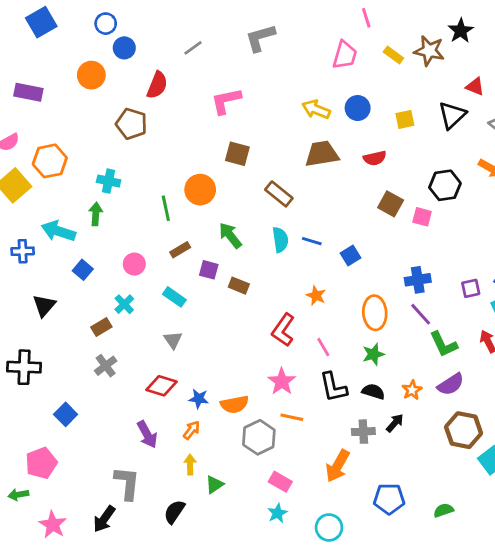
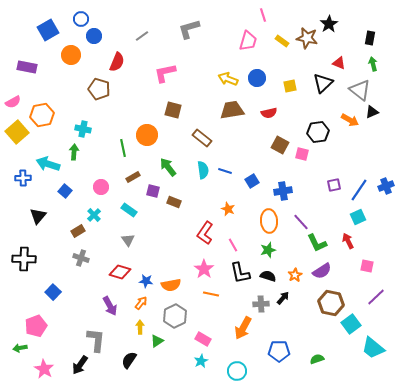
blue square: (41, 22) -> (48, 30), moved
blue cross: (418, 280) -> (283, 191), moved
purple square: (471, 288) -> (334, 185), moved
gray cross: (106, 366) -> (81, 258), turned -35
gray hexagon: (259, 437) -> (175, 316), moved

